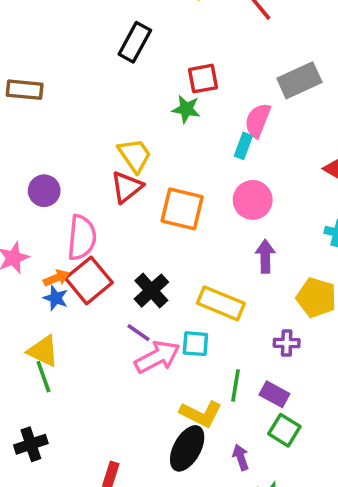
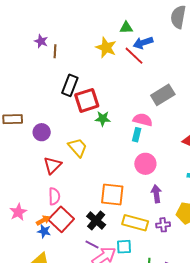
red square: (203, 79) -> (87, 100), moved, size x1.4
pink semicircle: (258, 120) -> (143, 120), turned 90
red triangle: (127, 187) -> (52, 165), moved
purple circle: (44, 191) -> (42, 132), moved
orange square: (182, 209) -> (112, 195), moved
pink semicircle: (82, 238) -> (54, 196), size x0.7
purple cross: (287, 343) -> (163, 225), moved

